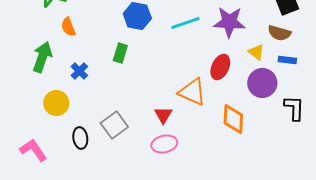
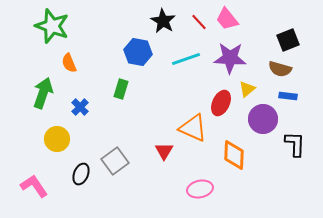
yellow triangle: (256, 52) -> (247, 89), moved, turned 42
black ellipse: (80, 138) -> (81, 174), turned 30
pink ellipse: (164, 144) -> (200, 189), moved

